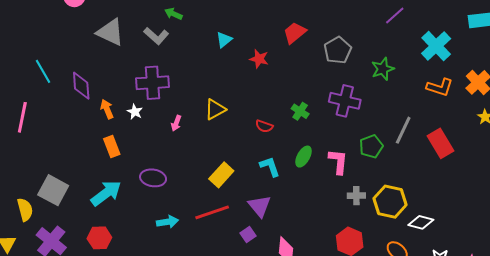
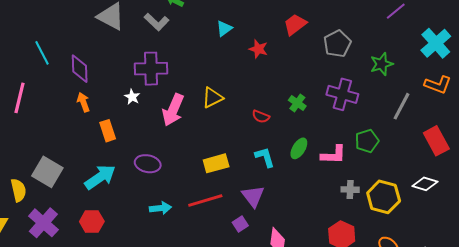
orange arrow: (107, 109) -> (83, 102), moved
pink arrow: (176, 123) -> (173, 110), size x2.0
gray line: (403, 130) -> (401, 106), moved
pink L-shape: (338, 162) -> (333, 155), turned 84
yellow rectangle: (221, 175) -> (216, 163), turned 30
white diamond: (421, 222) -> (425, 184), moved

